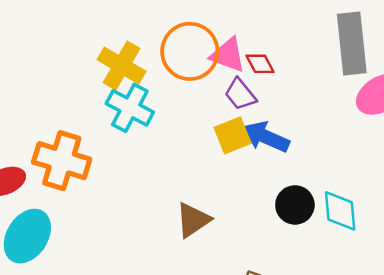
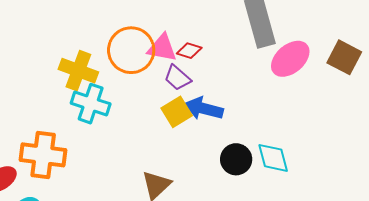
red diamond: (260, 64) -> (189, 51), turned -35

